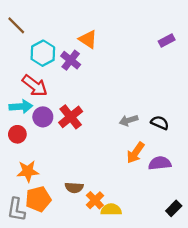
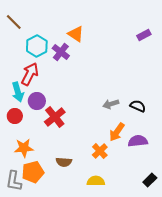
red arrow: (35, 86) -> (30, 74), turned -100
cyan arrow: (21, 106) -> (18, 92), turned 78
red cross: (71, 117) -> (55, 117), moved
orange cross: (95, 200) -> (100, 151), moved

